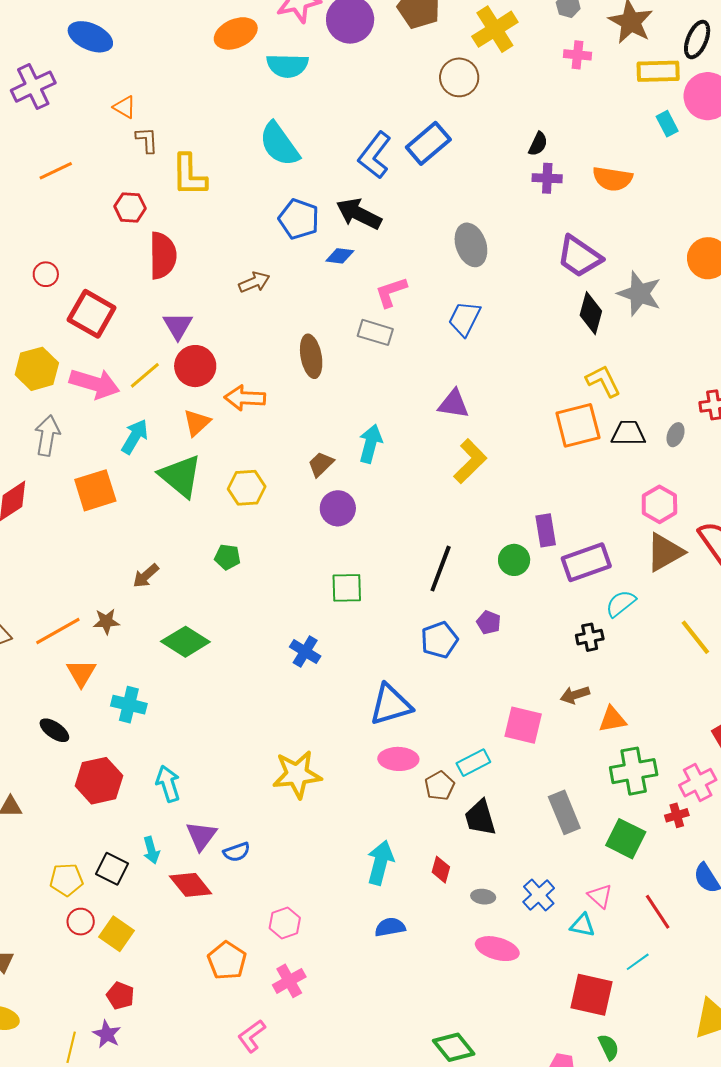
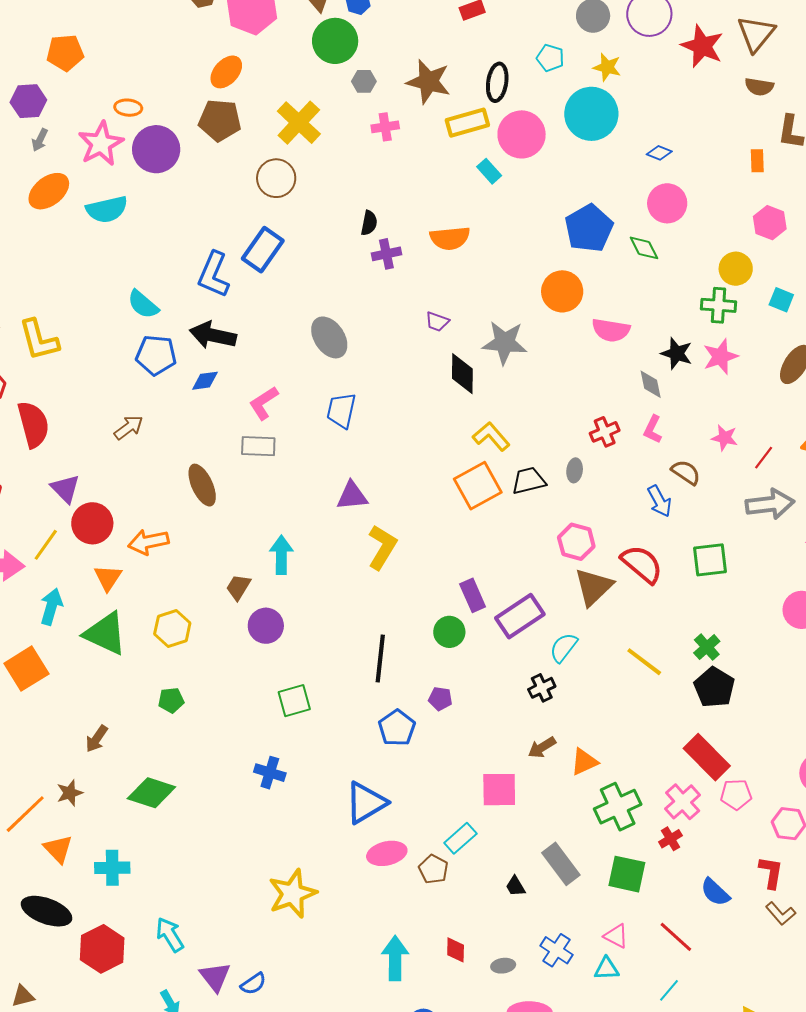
cyan semicircle: (279, 144) -> (143, 304), moved, size x0.7
purple trapezoid: (579, 256) -> (437, 322), size x0.5
black ellipse: (54, 730) -> (47, 911), size x1.6
black trapezoid: (480, 818) -> (515, 886), moved, size x0.6

